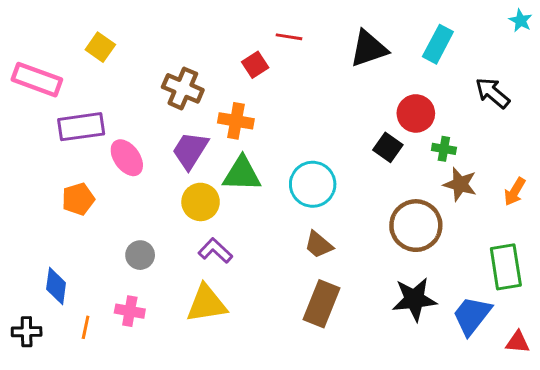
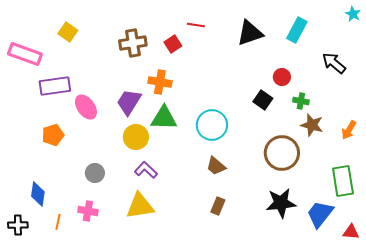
brown cross: (183, 88) -> (133, 43), moved, turned -32
red circle: (416, 113) -> (282, 77), size x0.7
brown rectangle: (321, 304) -> (218, 206), size x0.6

